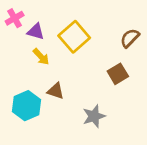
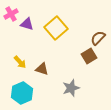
brown semicircle: (130, 38) -> (98, 38), moved
yellow arrow: (41, 57) -> (20, 62), moved
cyan hexagon: (26, 106) -> (22, 93), moved

